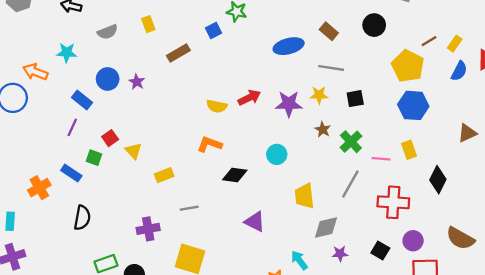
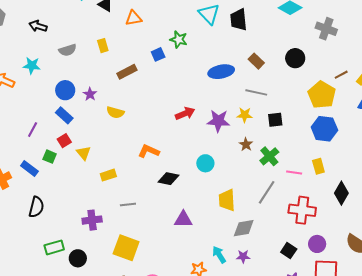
blue rectangle: (82, 100) -> (64, 115), moved
yellow semicircle: (217, 106) -> (115, 112), moved
purple triangle: (255, 222) -> (183, 219), turned -30
purple star: (340, 254) -> (243, 256), moved

